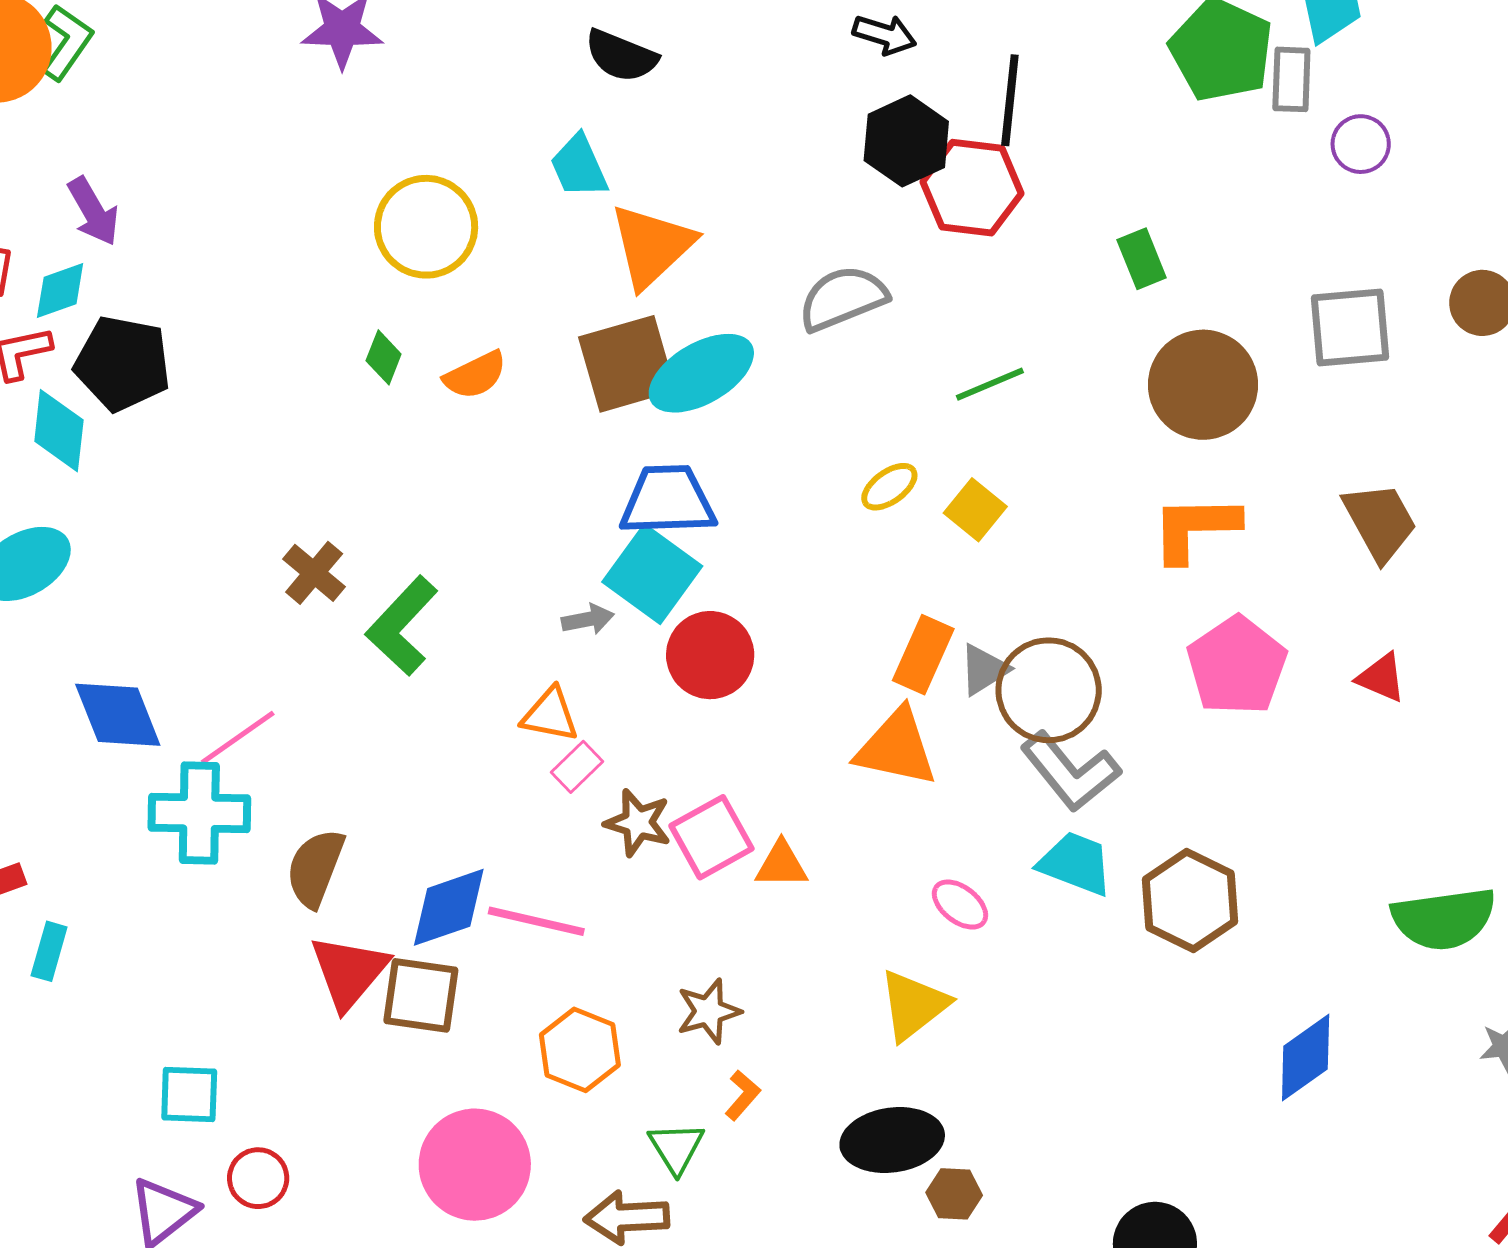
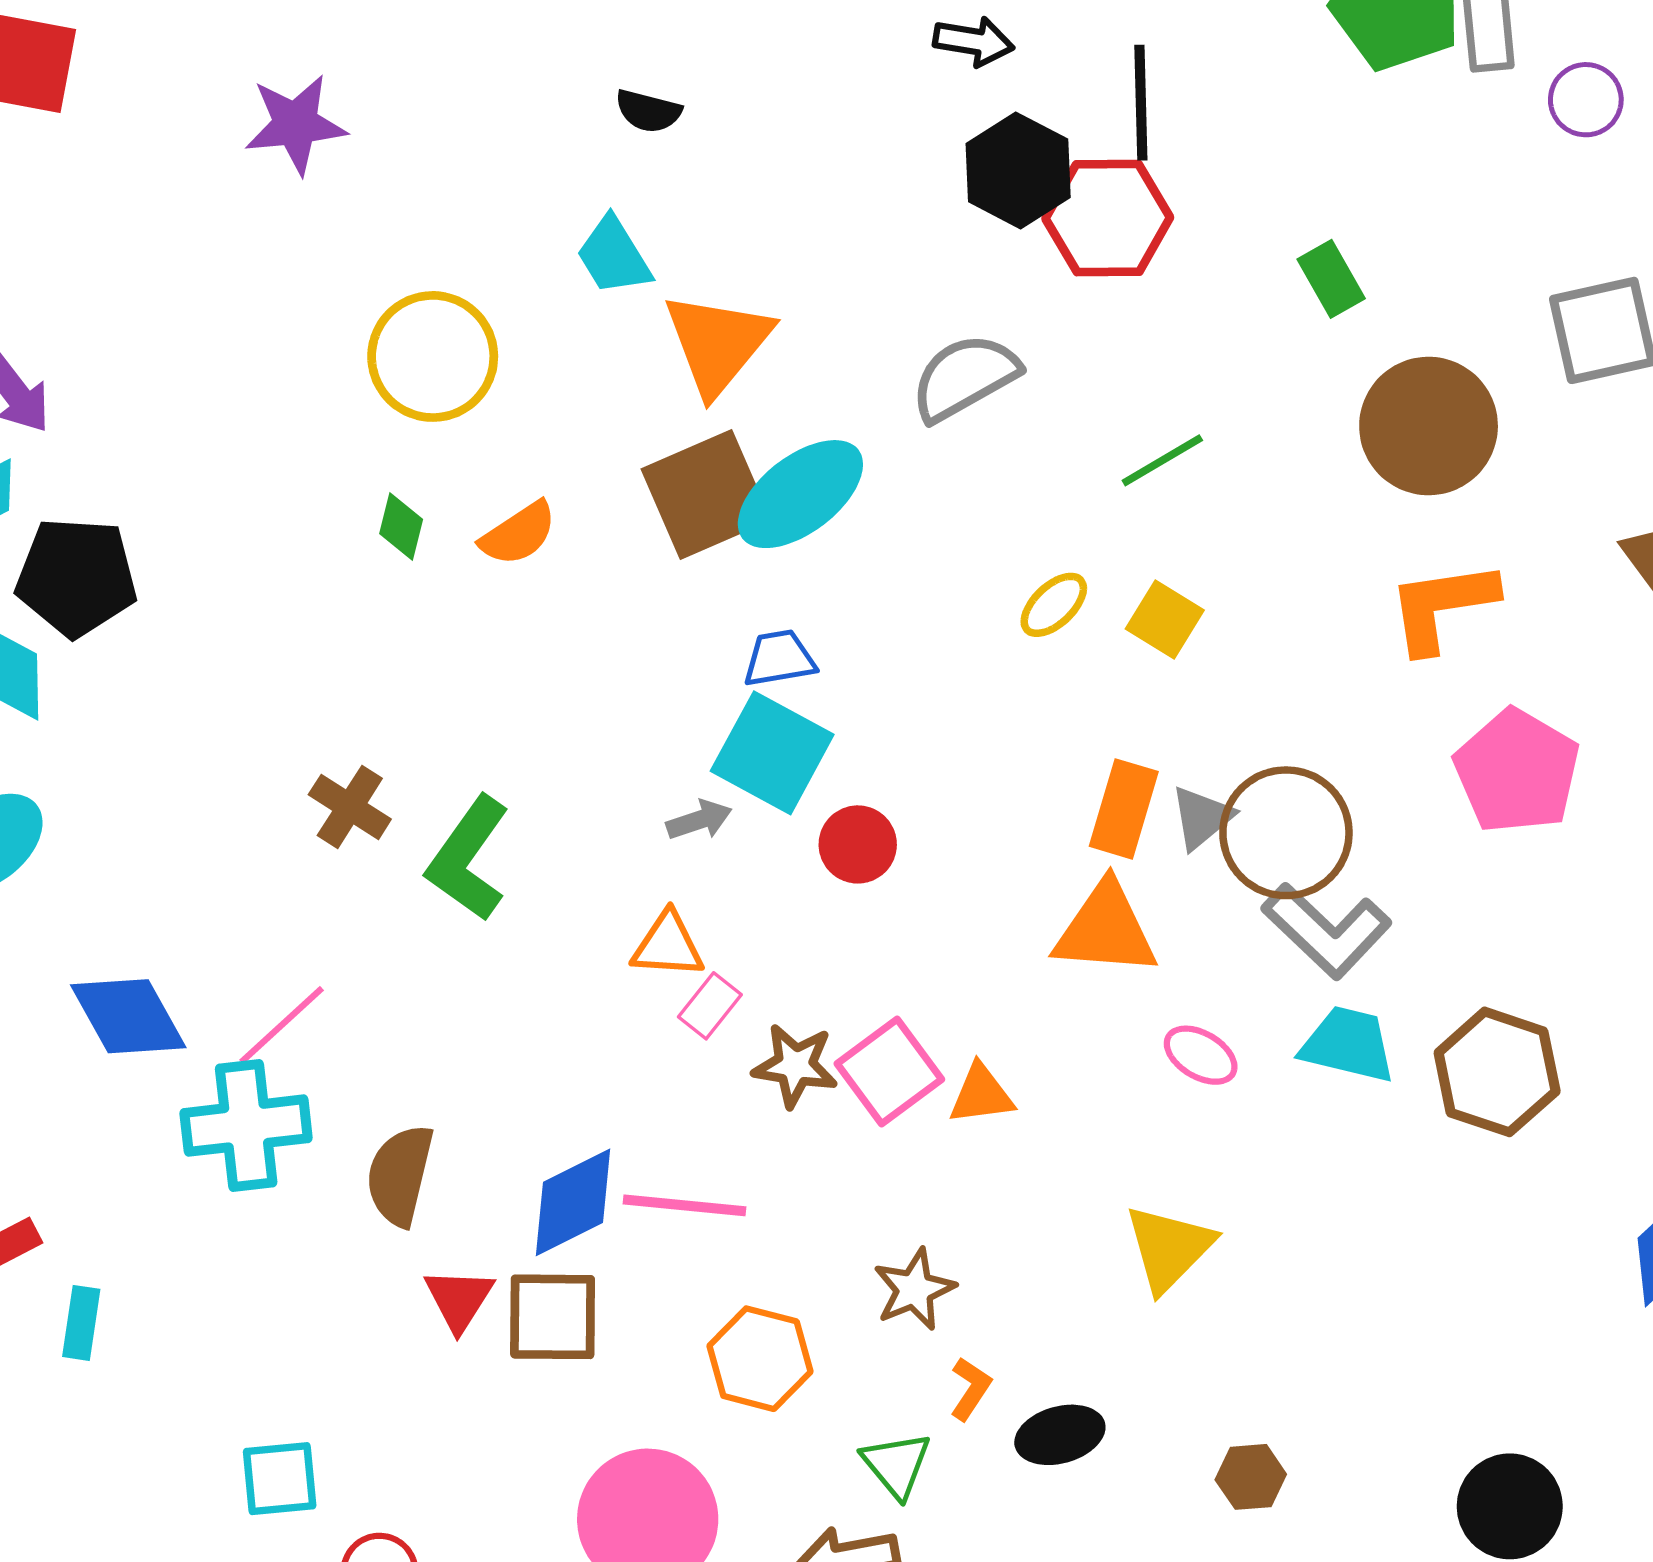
black semicircle: (621, 56) -> (648, 111), size x0.7
blue trapezoid: (668, 500) -> (779, 658), size x0.6
red circle: (710, 655) -> (858, 844), size x0.7
pink ellipse: (960, 905) -> (1201, 1055), moved
red triangle: (349, 972) -> (459, 1299), size x0.7
black ellipse: (892, 1140) -> (1060, 1435), moved, size x0.7

